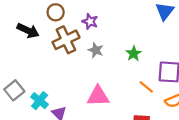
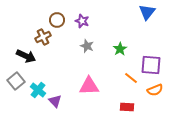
brown circle: (56, 12) -> (57, 20), moved
black arrow: (28, 31) -> (26, 56), moved
brown cross: (66, 40) -> (43, 37), moved, size x0.7

